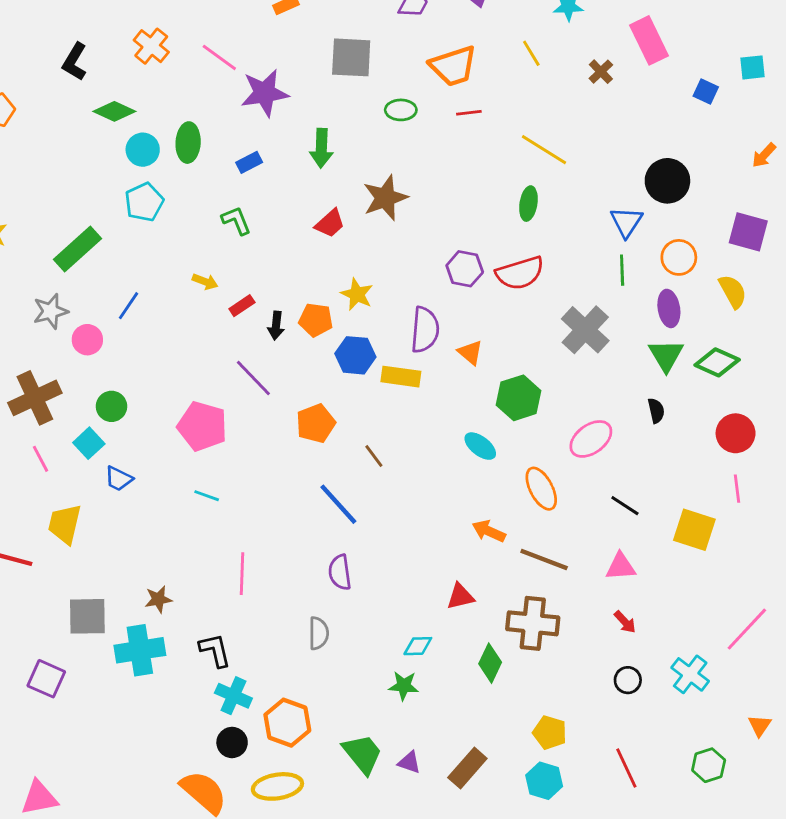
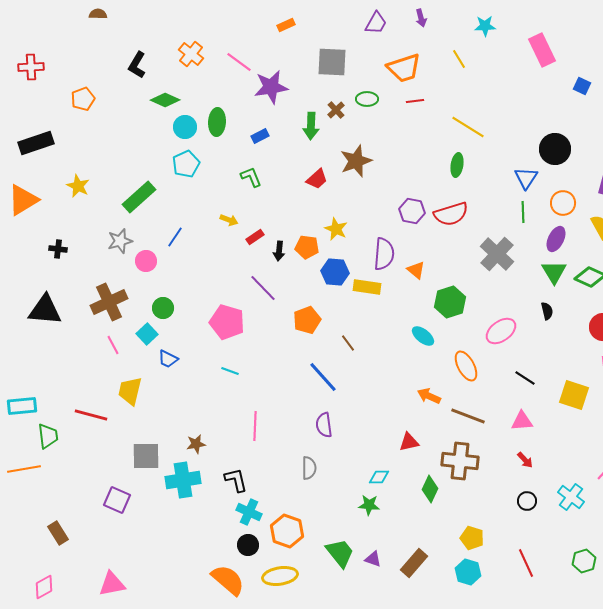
brown cross: (601, 72) -> (336, 110), moved
purple ellipse: (669, 308) -> (556, 239), turned 35

